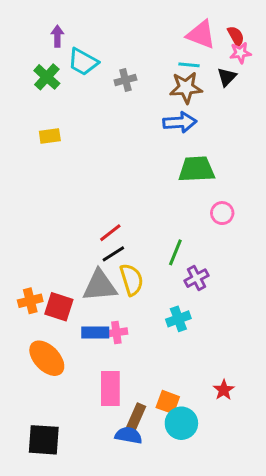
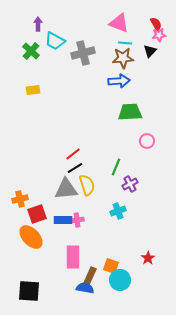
pink triangle: (201, 35) -> (119, 23), moved
gray cross: (125, 80) -> (83, 53), size x1.6
red square: (59, 307) -> (37, 214), moved, turned -36

